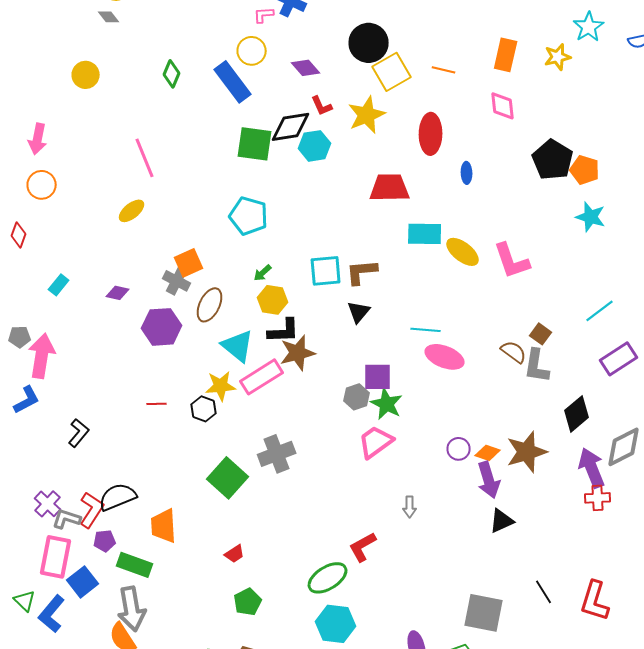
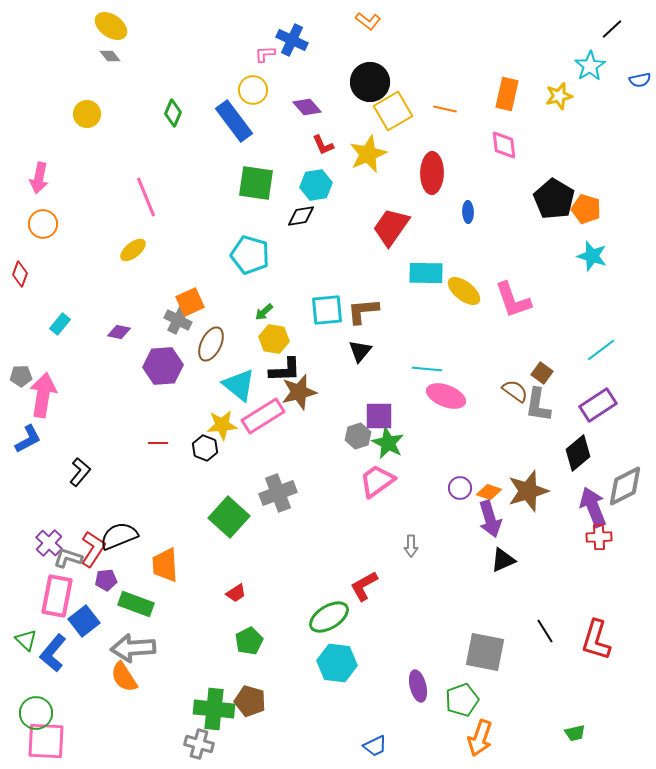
black diamond: (291, 127) -> (301, 216), moved, size x0.7
red trapezoid: (390, 188) -> (391, 227), turned -54
purple rectangle: (619, 359) -> (598, 405), moved
gray arrow: (132, 609) -> (133, 648), turned 96

